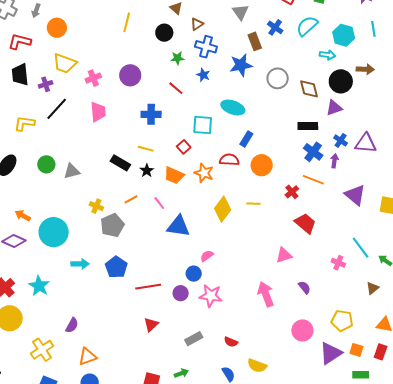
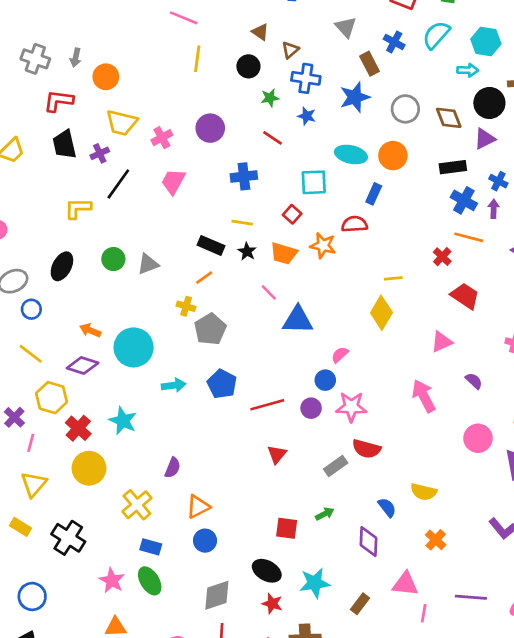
pink trapezoid: (98, 112) -> (173, 182), turned -140
orange circle: (262, 165) -> (393, 156), moved
orange line: (131, 199) -> (204, 278), moved
yellow diamond: (223, 209) -> (381, 313), moved
red semicircle: (231, 342) -> (366, 449), moved, size x1.5

